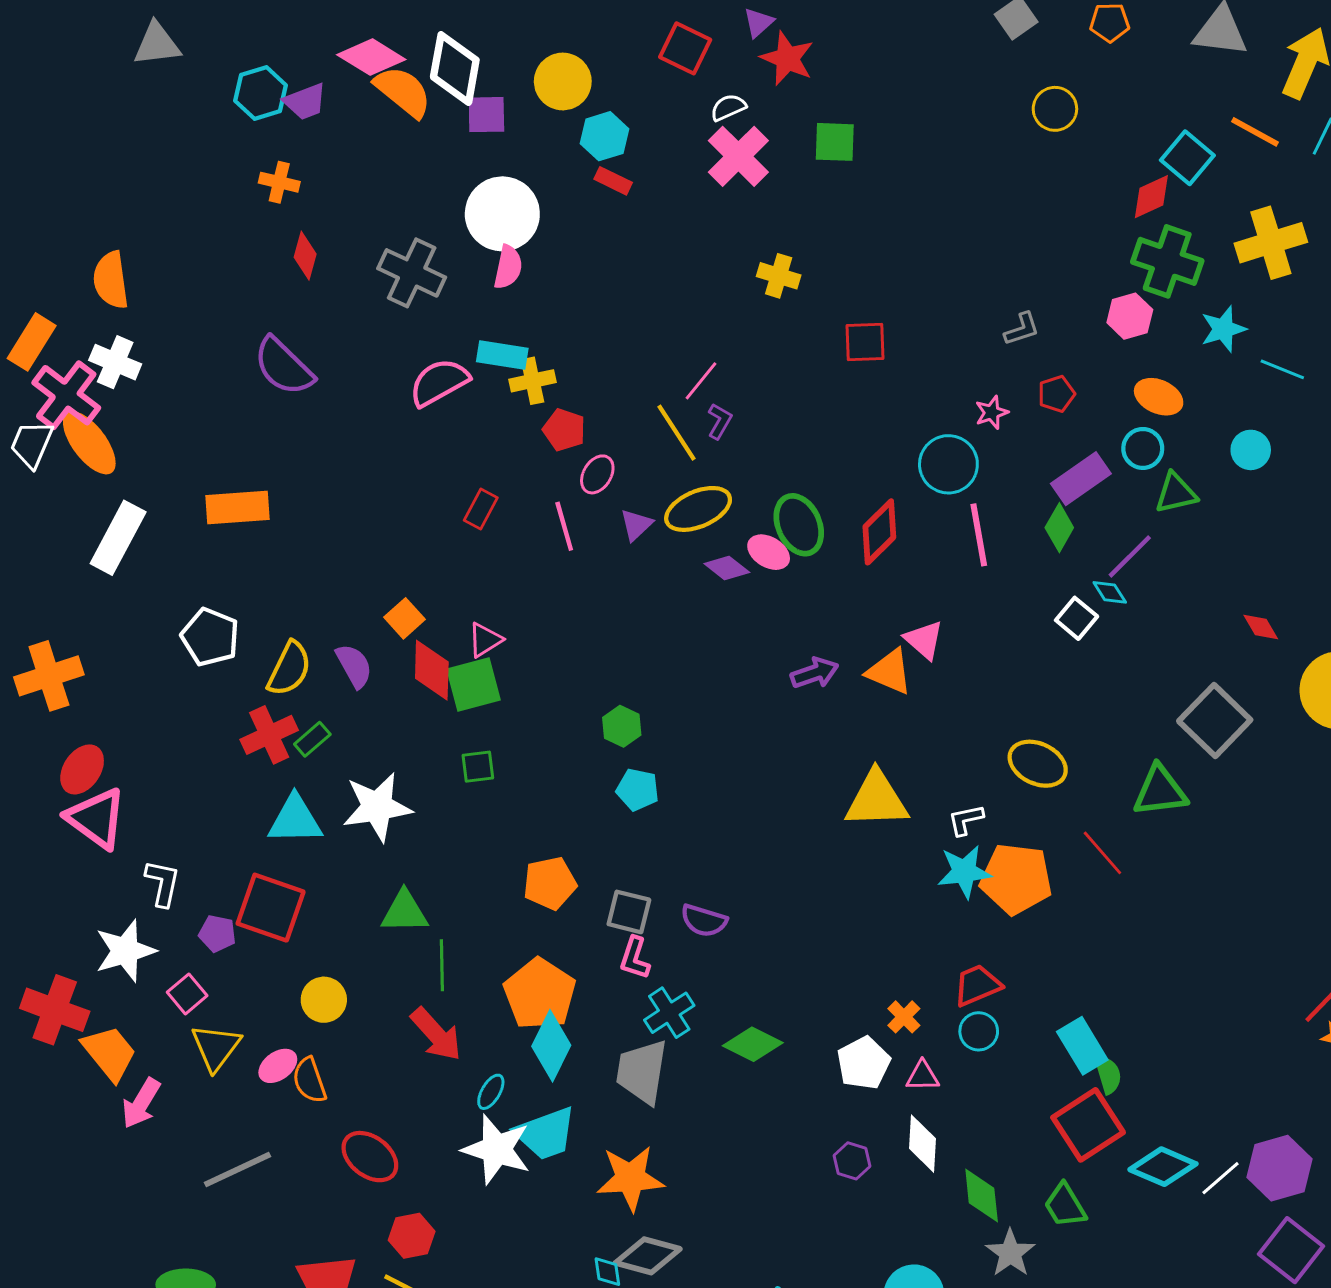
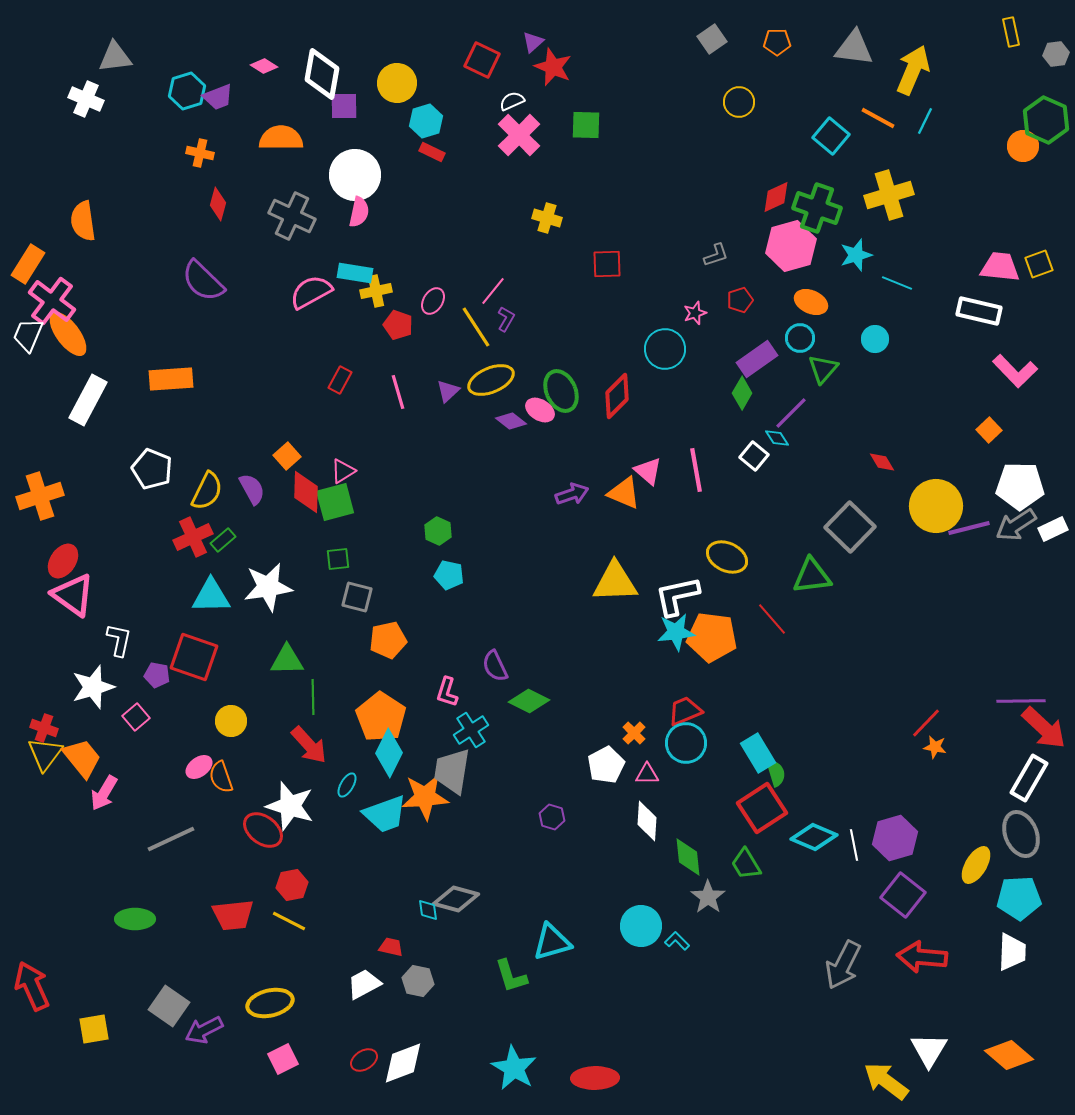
pink diamond: (371, 57) -> (264, 66), size x0.6
orange semicircle: (403, 92) -> (281, 138), moved, turned -39
red diamond: (1151, 197) -> (776, 197), moved
pink hexagon: (1130, 316) -> (791, 246), size x1.6
white cross: (115, 362) -> (86, 99), moved
pink ellipse: (597, 474) -> (433, 301), moved
green triangle: (1176, 493) -> (823, 369), turned -36
pink line: (979, 535) -> (696, 470), moved
white L-shape: (966, 820) -> (677, 596), size x1.8
gray square: (629, 912) -> (357, 597), moved
purple semicircle: (704, 921) -> (495, 666), turned 48
red cross: (55, 1010) -> (44, 728), size x0.6
cyan circle: (979, 1031) -> (686, 743), size x1.5
green diamond: (753, 1044) -> (529, 701), moved
yellow triangle: (216, 1047) -> (45, 754), moved
white star: (497, 1149) -> (290, 806), moved
purple hexagon: (852, 1161) -> (552, 817), moved
orange star: (630, 1178) -> (425, 797), moved
white line: (1220, 1178) -> (854, 845), turned -60

